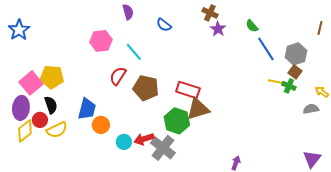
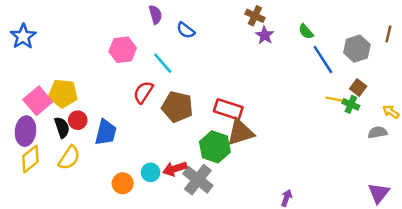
blue semicircle: (164, 25) -> (186, 30), moved
gray hexagon: (296, 54) -> (357, 49), moved
red circle: (40, 120) -> (78, 120), moved
orange circle: (101, 125) -> (123, 183), moved
yellow semicircle: (57, 130) -> (69, 158), turned -30

